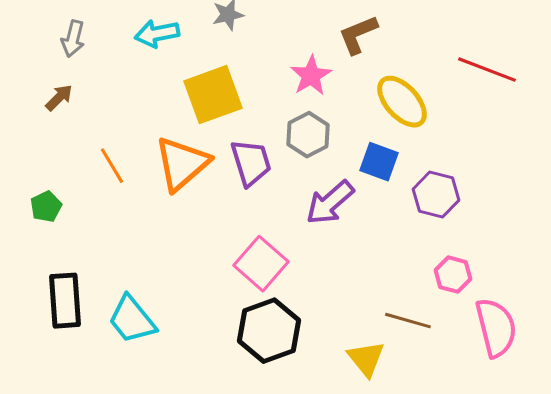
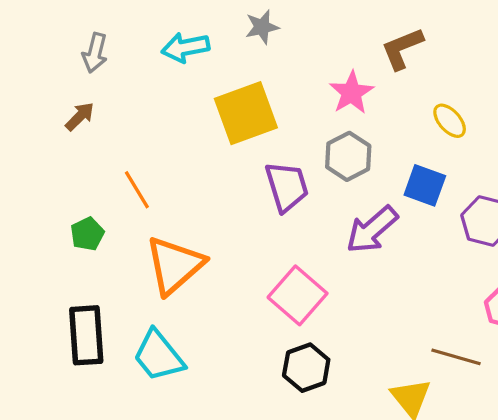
yellow ellipse: (402, 102) -> (450, 121), size x0.6
orange triangle: (182, 164) -> (175, 265), moved
green pentagon: (46, 207) -> (87, 234), moved
black hexagon: (269, 331) -> (306, 368), size x0.7

